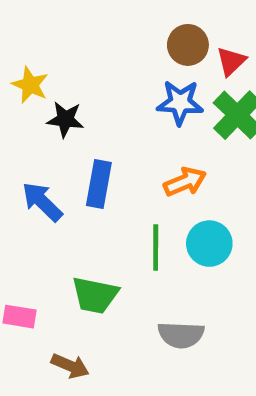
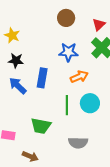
brown circle: (188, 45) -> (66, 18), moved
blue star: (180, 103) -> (68, 52), moved
black star: (65, 119) -> (16, 61), moved

